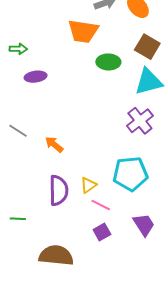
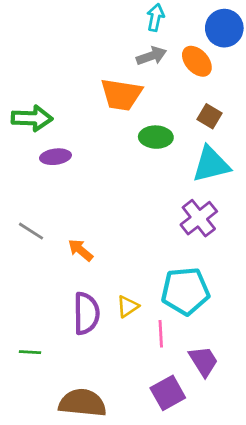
brown square: (147, 47) -> (209, 116), size x0.7
green arrow: (18, 49) -> (32, 118), size x1.6
pink line: (101, 205) -> (161, 334), moved, turned 60
purple square: (102, 232) -> (168, 393), moved, size x1.4

